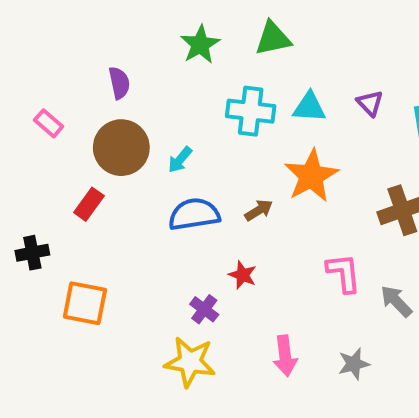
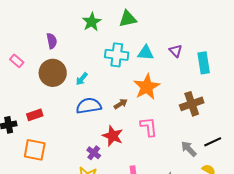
red rectangle: (89, 204) -> (35, 115), moved, turned 35
pink L-shape: (344, 273) -> (149, 127), moved
red star: (243, 275) -> (113, 136), size x1.5

